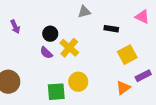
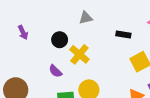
gray triangle: (84, 12) -> (86, 18), moved
purple semicircle: (46, 53) -> (55, 71), moved

